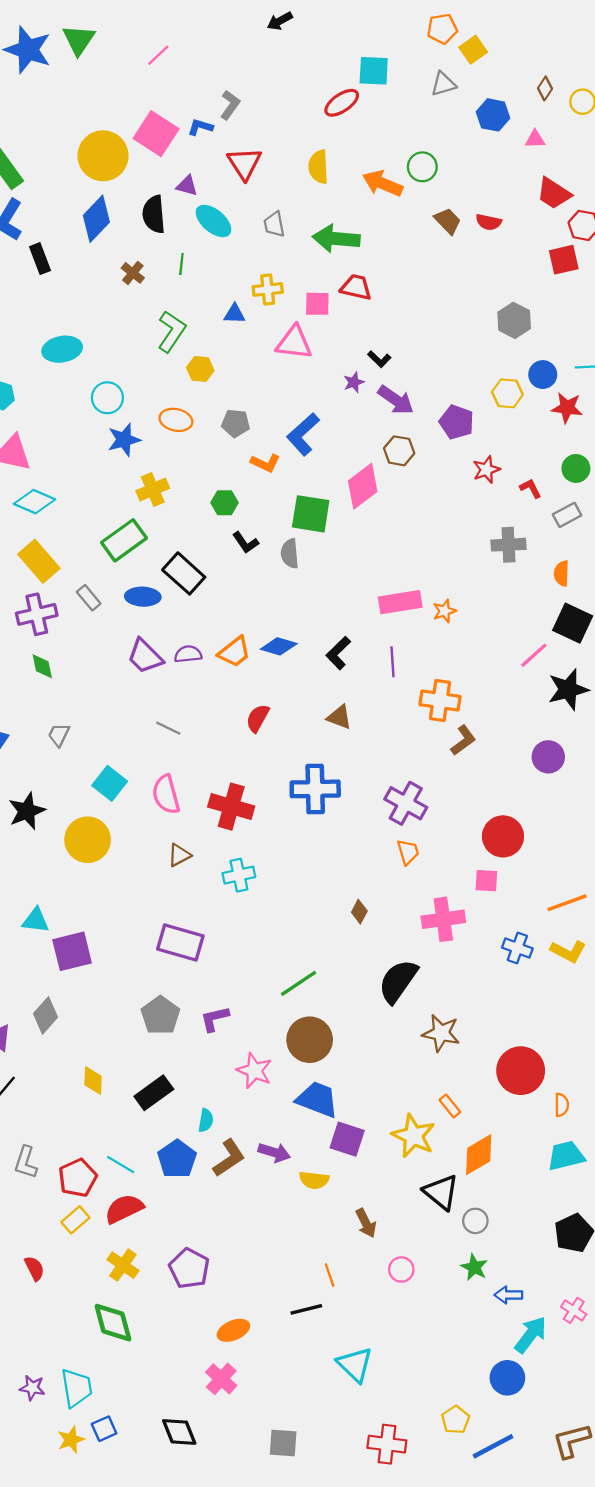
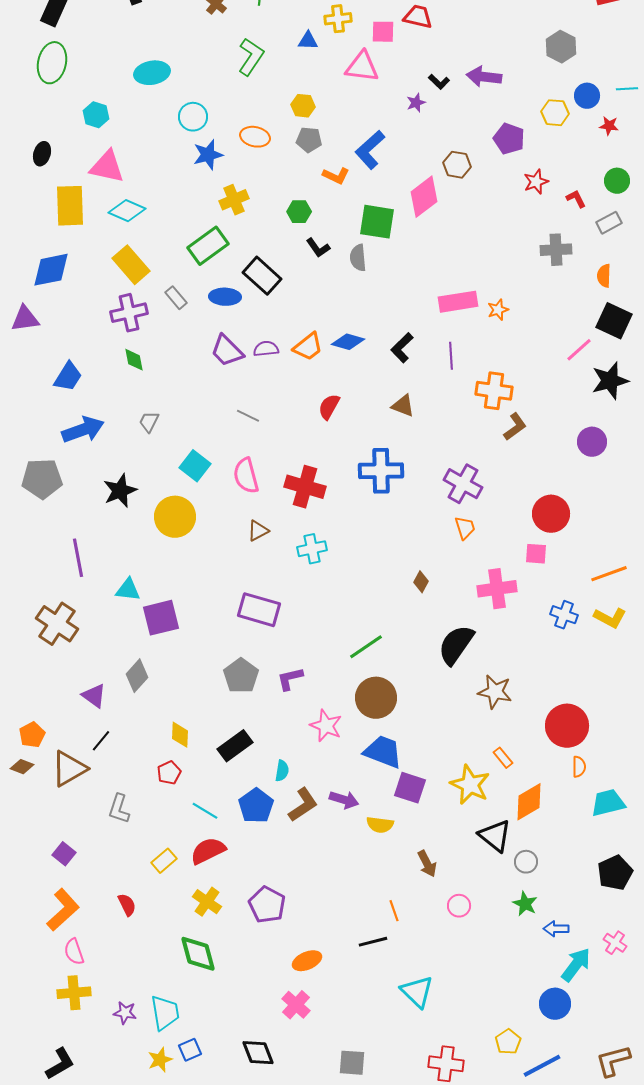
yellow hexagon: (200, 369) -> (303, 106), moved
purple arrow: (396, 400) -> (484, 77), moved, turned 152
red star: (567, 408) -> (609, 126), size x0.7
orange semicircle: (562, 1105) -> (579, 767), moved
red pentagon: (78, 1178) -> (169, 773), moved, size x0.7

